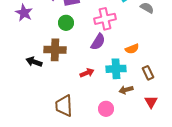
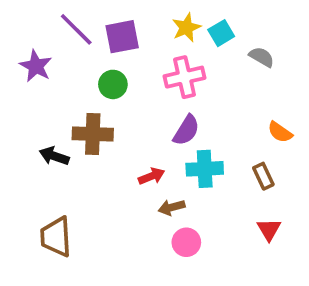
purple semicircle: (98, 42) -> (186, 130), moved
orange semicircle: (132, 49) -> (280, 132), moved, turned 56
brown arrow: (126, 90) -> (172, 207), moved
brown trapezoid: (64, 106) -> (56, 237), moved

